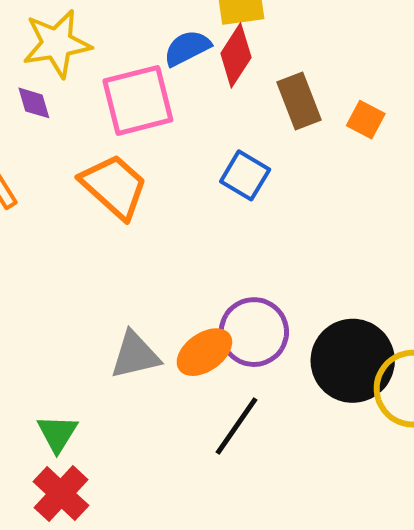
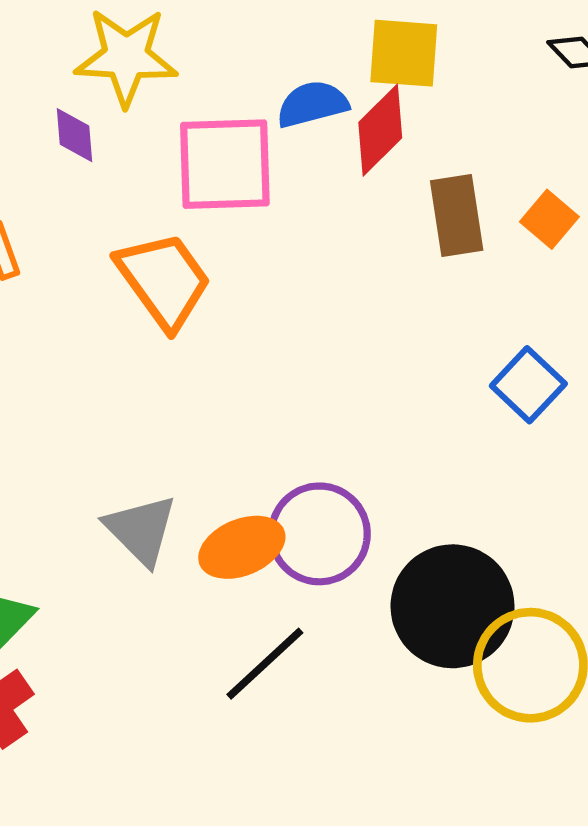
orange square: (366, 120) -> (549, 219), moved
blue square: (245, 175) -> (528, 385), moved
gray triangle: (135, 355) -> (141, 530), turned 46

